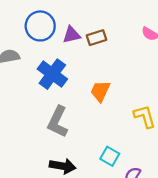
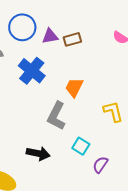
gray L-shape: (58, 122) -> (56, 116), moved

